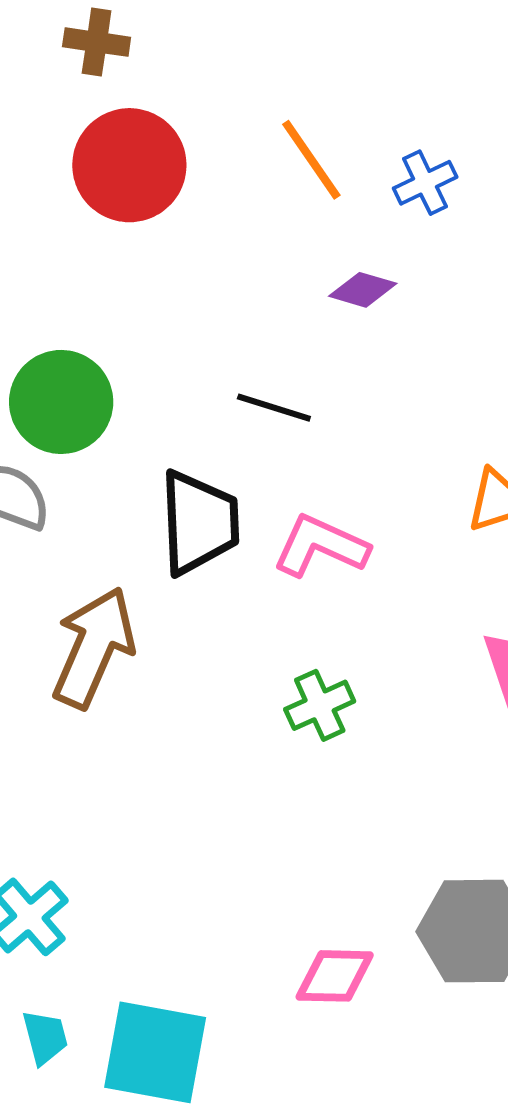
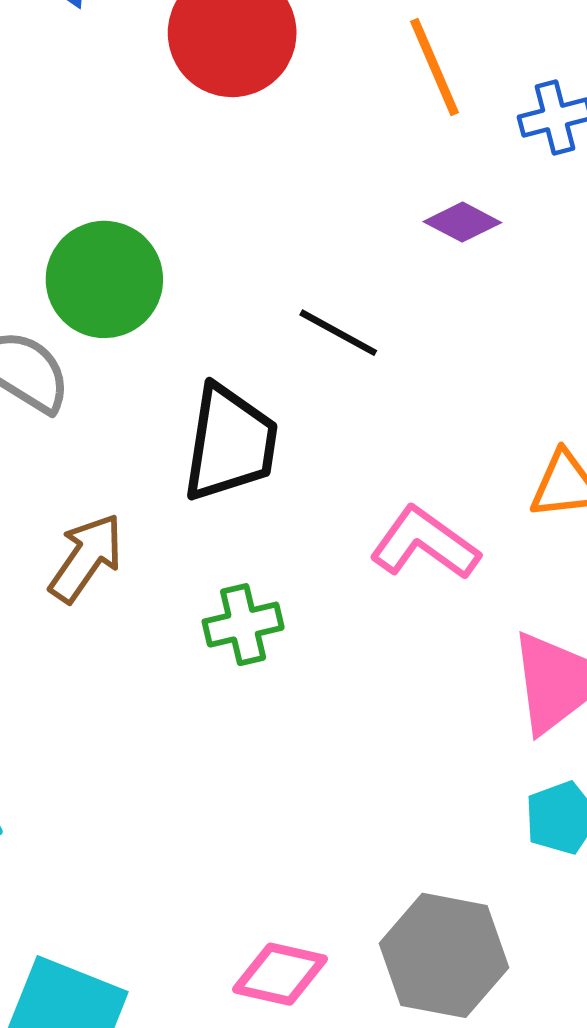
pink L-shape: (321, 546) -> (425, 543), moved
brown arrow: (94, 647) -> (86, 558), size x0.7
green cross: (320, 705) -> (243, 625), moved

